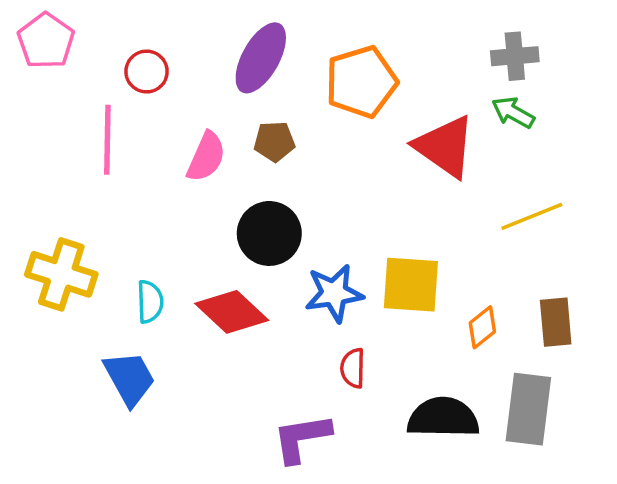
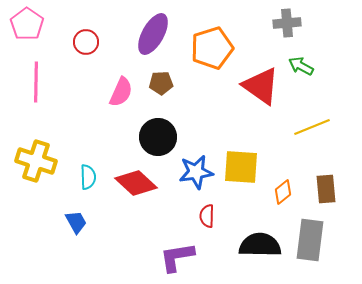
gray cross: (515, 56) -> (287, 23), moved
pink line: (107, 140) -> (36, 82), moved
blue trapezoid: (129, 378) -> (76, 222), size x0.7

